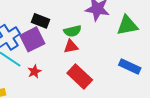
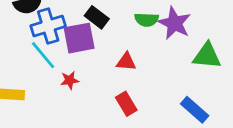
green semicircle: (72, 31) -> (147, 20), moved
red rectangle: (80, 76) -> (126, 104), size x0.7

